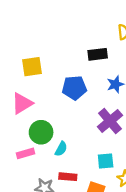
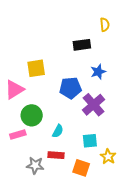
yellow square: (32, 67) -> (36, 68), moved
blue pentagon: (74, 88) -> (70, 88), moved
cyan semicircle: (61, 149) -> (58, 131), moved

